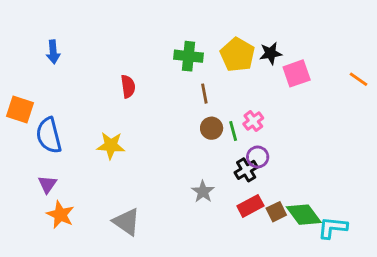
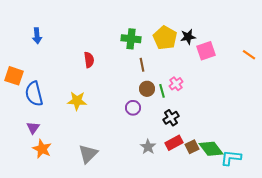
purple circle: (258, 157) -> (133, 108), moved
gray star: (203, 192) -> (148, 147), moved
gray triangle: (127, 222) -> (88, 154), turned 40

